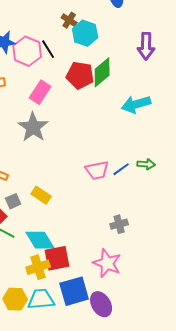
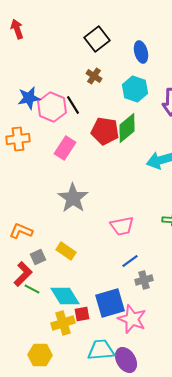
cyan hexagon: (85, 33) -> (135, 89), moved
gray star: (33, 127) -> (73, 198), moved
blue line: (121, 169) -> (130, 261), moved
red square: (57, 258) -> (82, 314), size x0.6
blue square: (74, 291) -> (110, 303), moved
cyan trapezoid: (41, 299) -> (101, 350), moved

